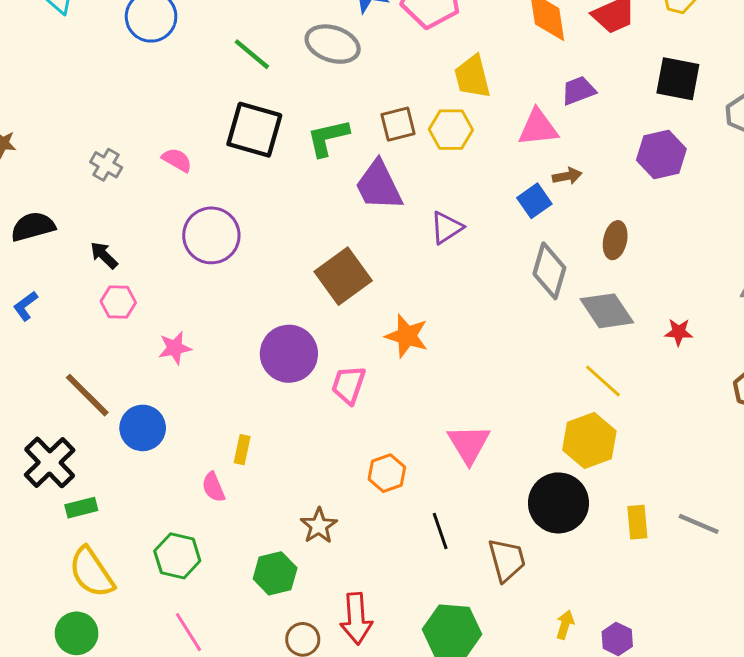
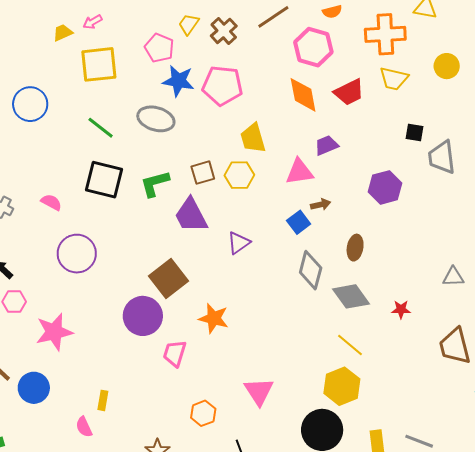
black square: (678, 79) -> (415, 132), moved, size x0.6
pink star: (175, 348) -> (54, 332), size x1.6
purple circle: (289, 354) -> (143, 316), moved

